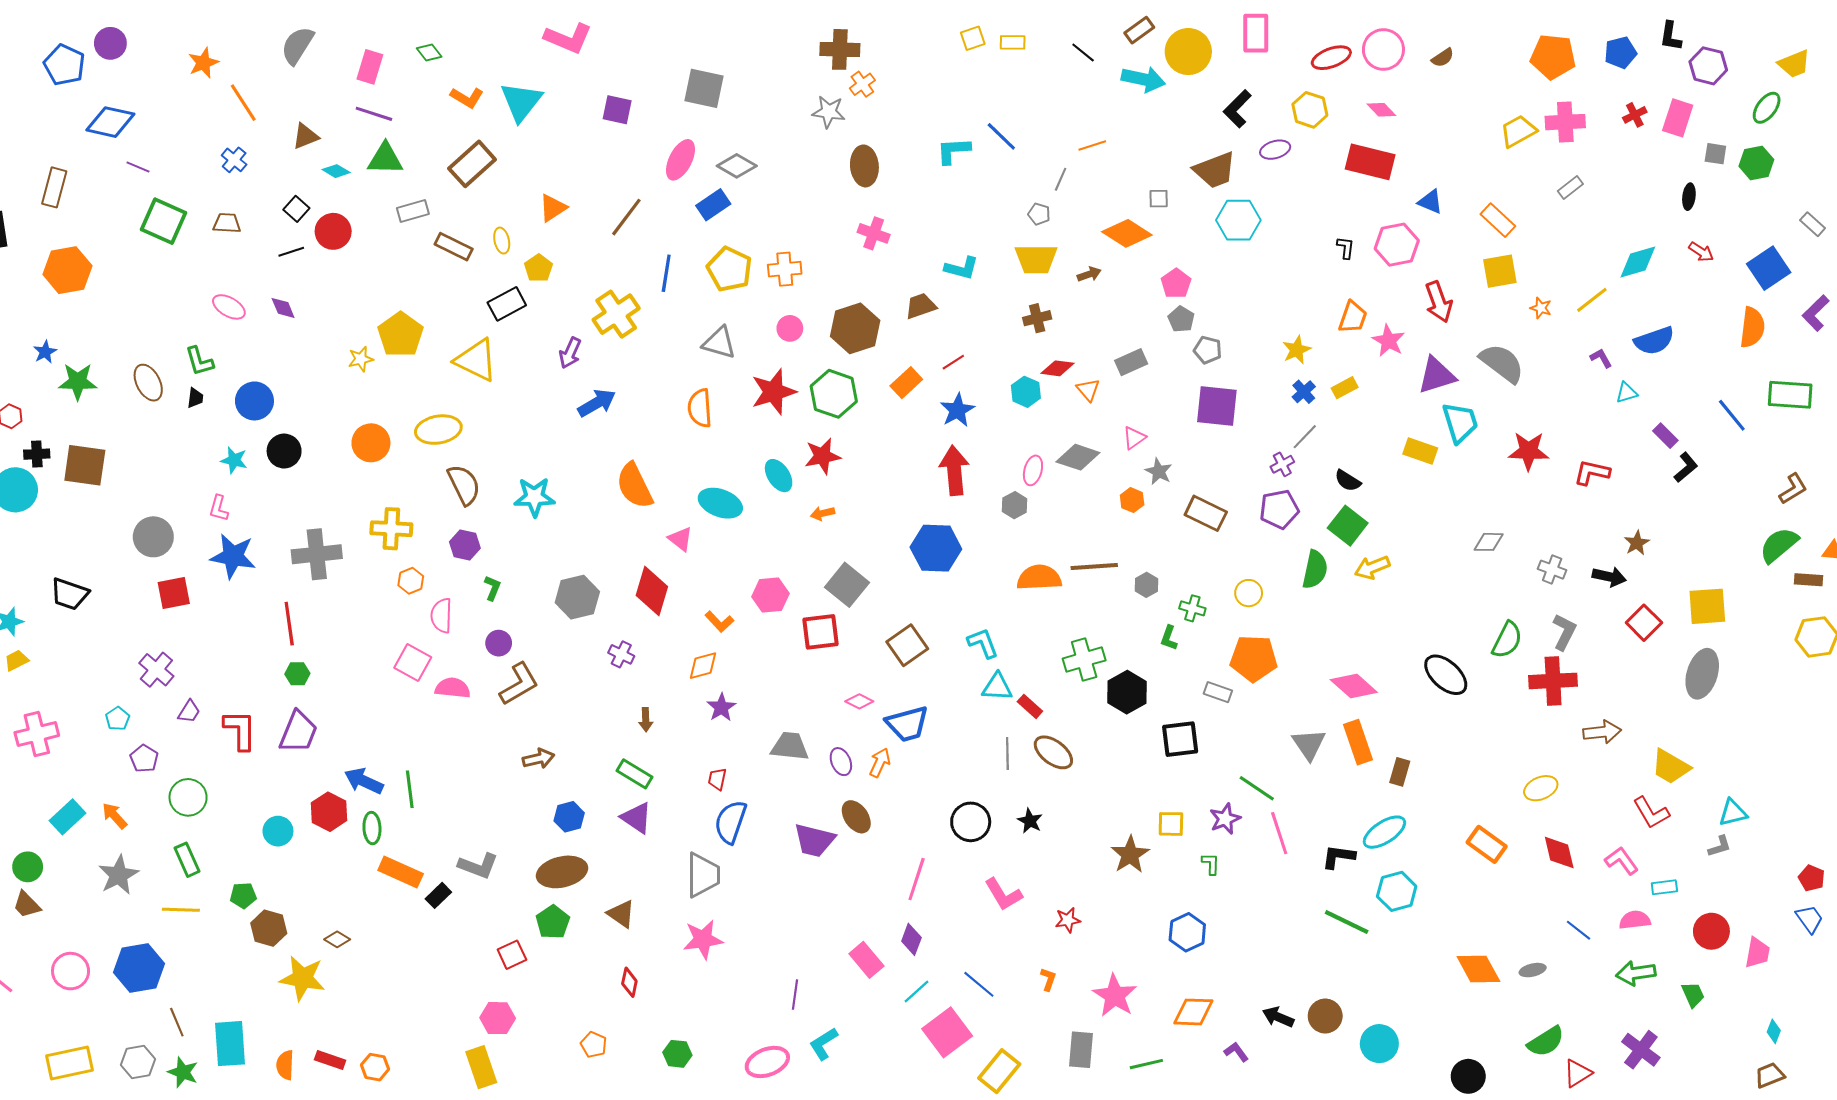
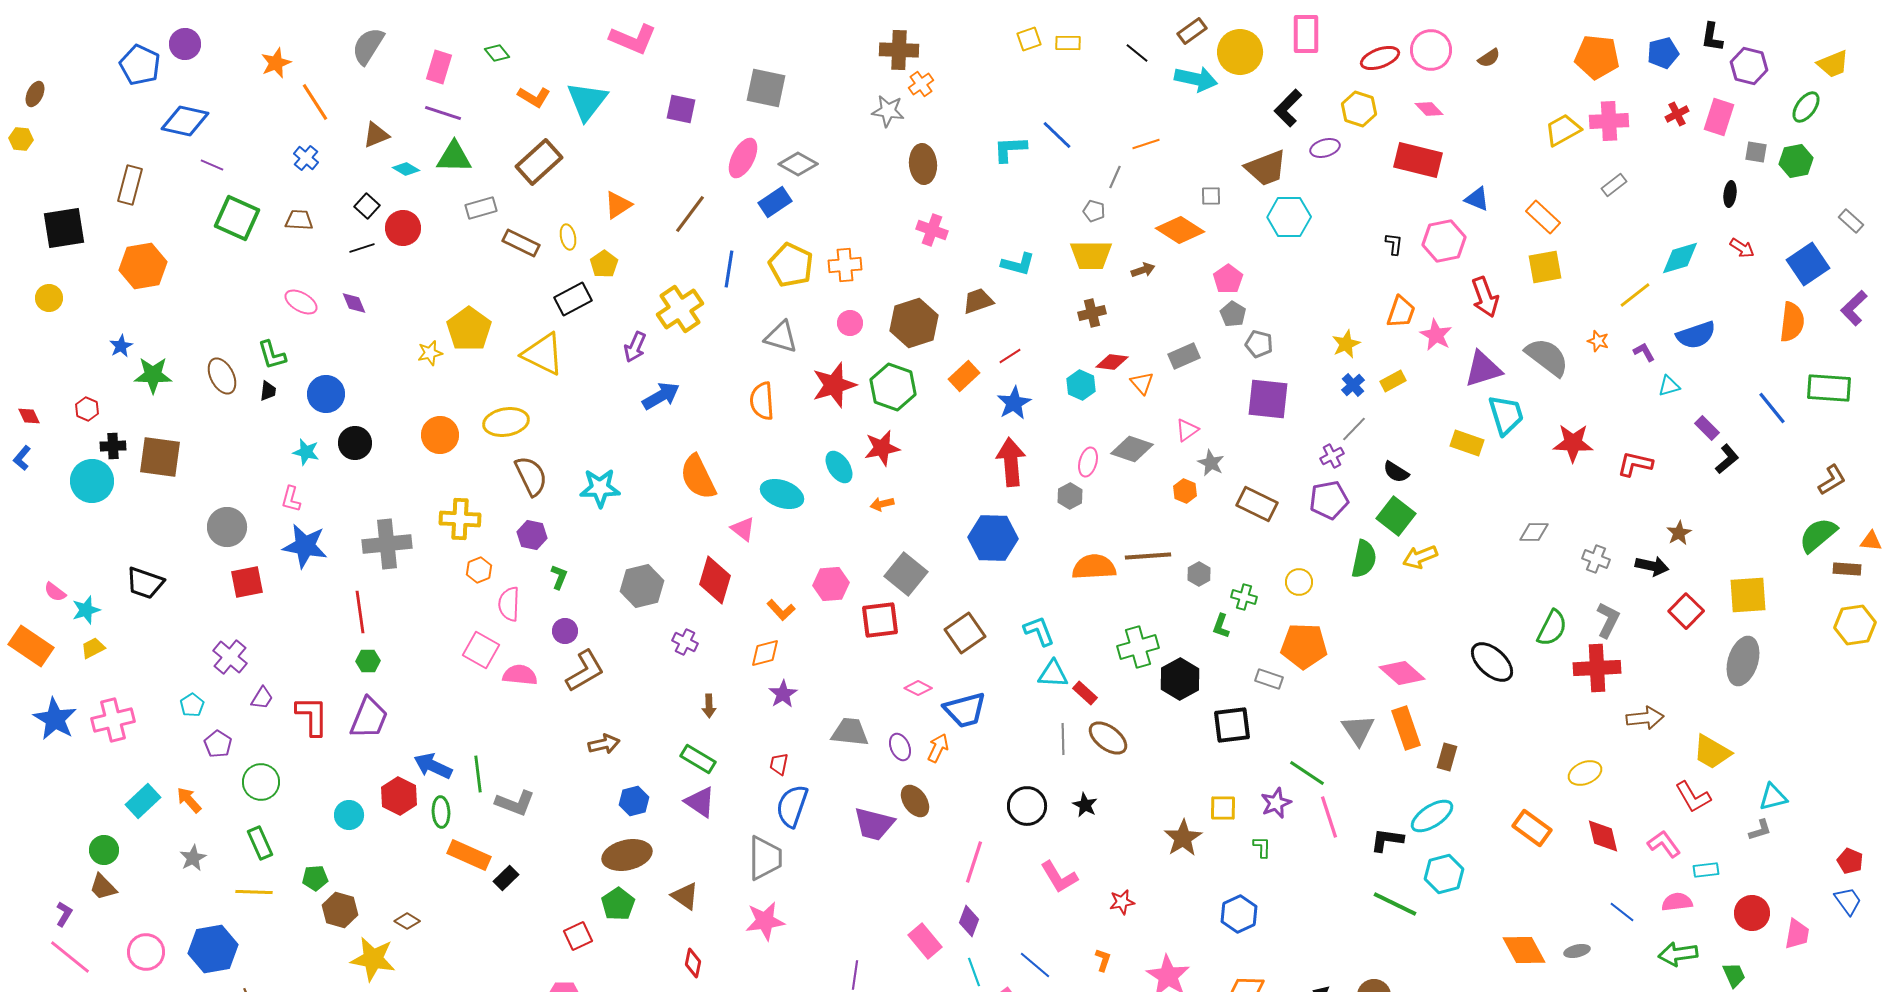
orange star: (1541, 308) -> (1598, 341), moved
gray L-shape: (478, 866) -> (515, 803), moved
gray star: (119, 875) -> (193, 858), size x0.7
cyan line: (917, 991) -> (974, 972), turned -68

